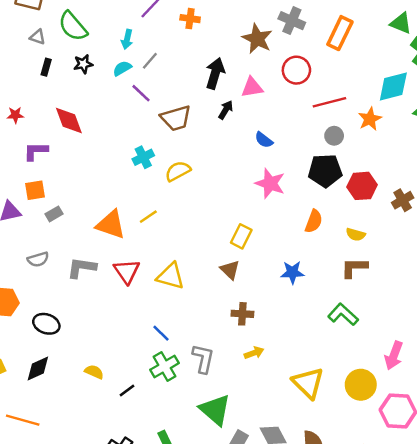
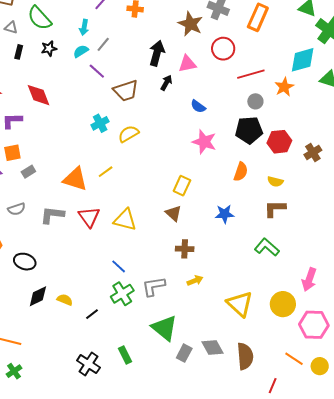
gray L-shape: (203, 359) -> (154, 286), turned -110
black diamond: (38, 369) -> (38, 296), moved

